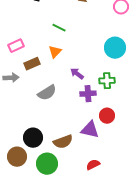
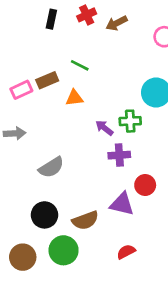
orange triangle: (55, 52) -> (74, 98), turned 40
brown rectangle: (32, 64) -> (47, 80), moved
green cross: (107, 81) -> (130, 121), moved
gray semicircle: (47, 93) -> (51, 167), moved
brown circle: (17, 157) -> (23, 257), moved

